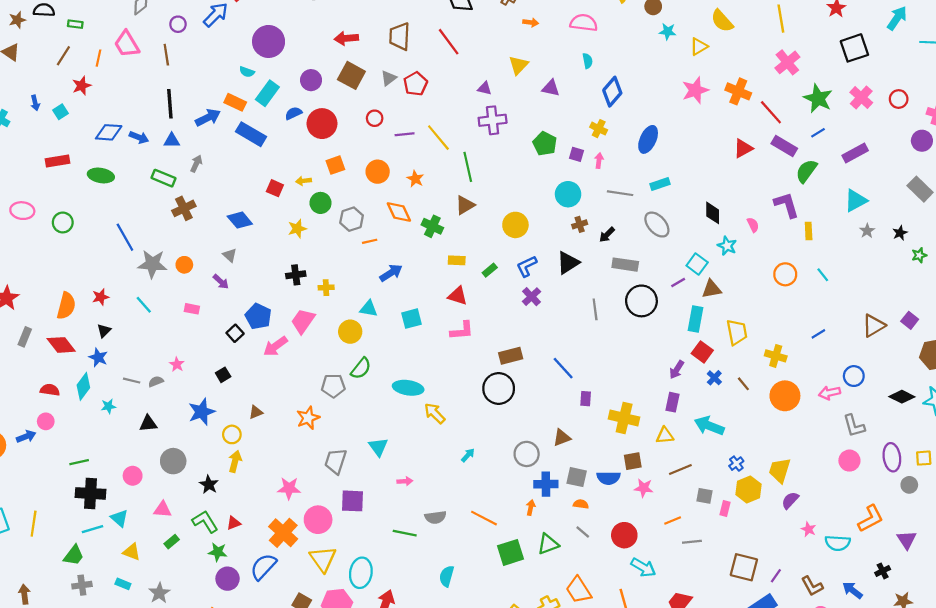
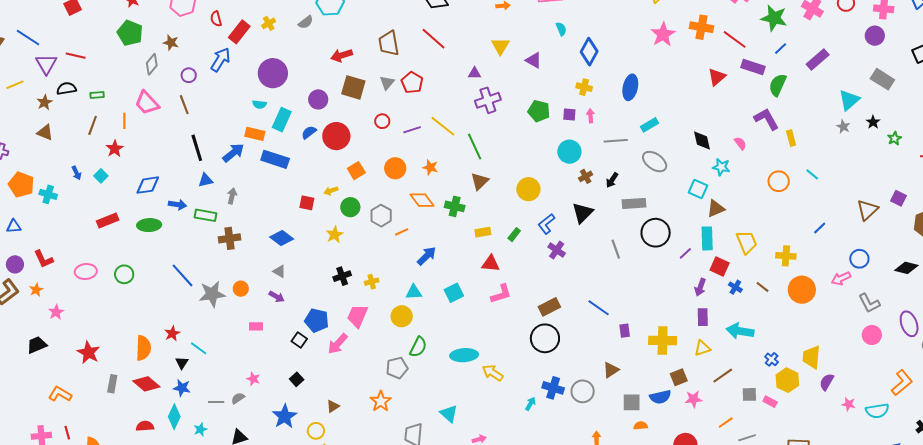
purple triangle: (551, 88) -> (534, 60), turned 30
blue arrow: (139, 137) -> (178, 205), moved
cyan triangle: (856, 201) -> (849, 100), moved
brown cross: (184, 208) -> (230, 238), turned 30
purple line: (678, 283) -> (685, 253), moved
cyan line: (144, 305) -> (199, 348), moved
blue cross: (546, 484) -> (553, 388), moved, turned 30
pink rectangle: (725, 508) -> (770, 402), turned -64

